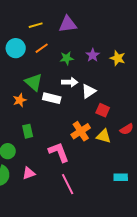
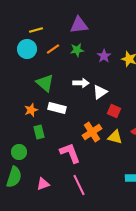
yellow line: (36, 25) -> (36, 30), moved
green star: (67, 58) -> (77, 50), moved
white rectangle: (52, 98) -> (57, 108), moved
orange star: (20, 100) -> (31, 110), moved
pink triangle: (29, 173) -> (43, 184), moved

